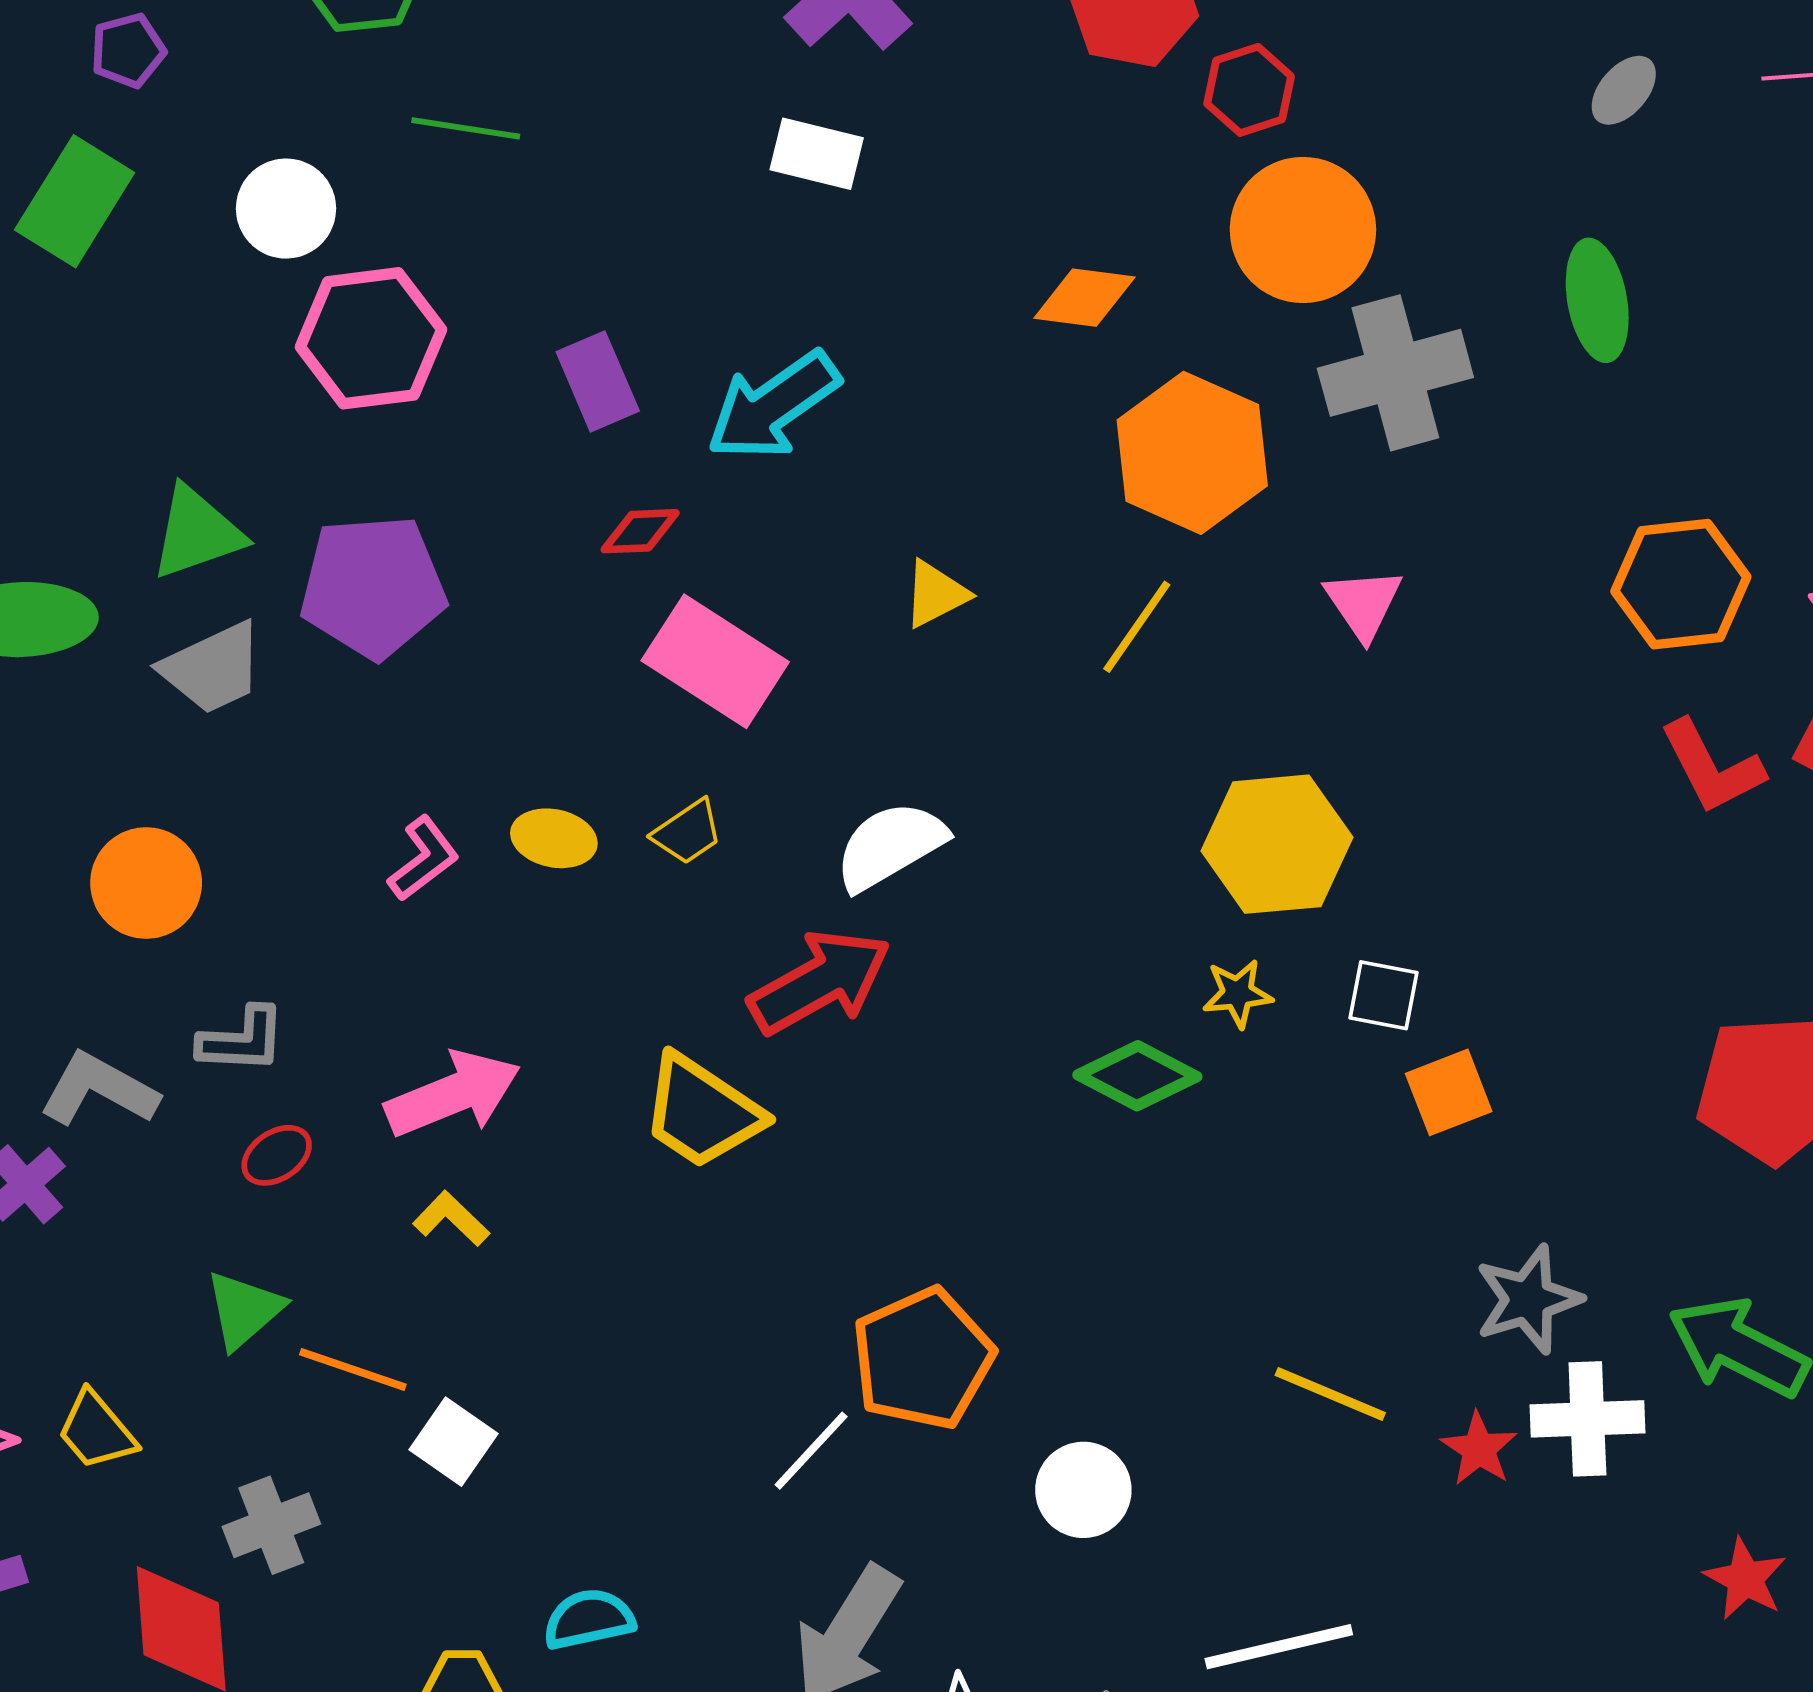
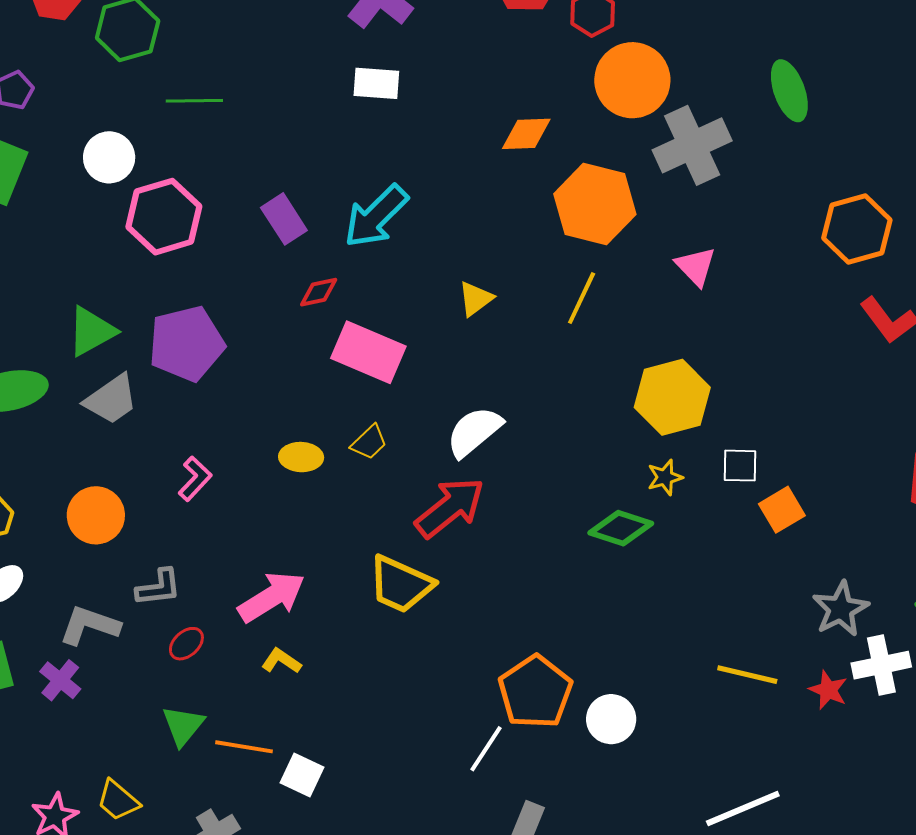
pink L-shape: (423, 859) -> (195, 479), moved
white circle: (1083, 1490) -> (611, 719), moved

